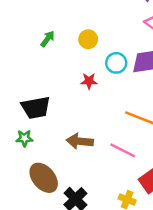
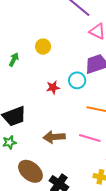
yellow circle: (88, 39) -> (43, 47), moved
cyan circle: (116, 63) -> (77, 80), moved

